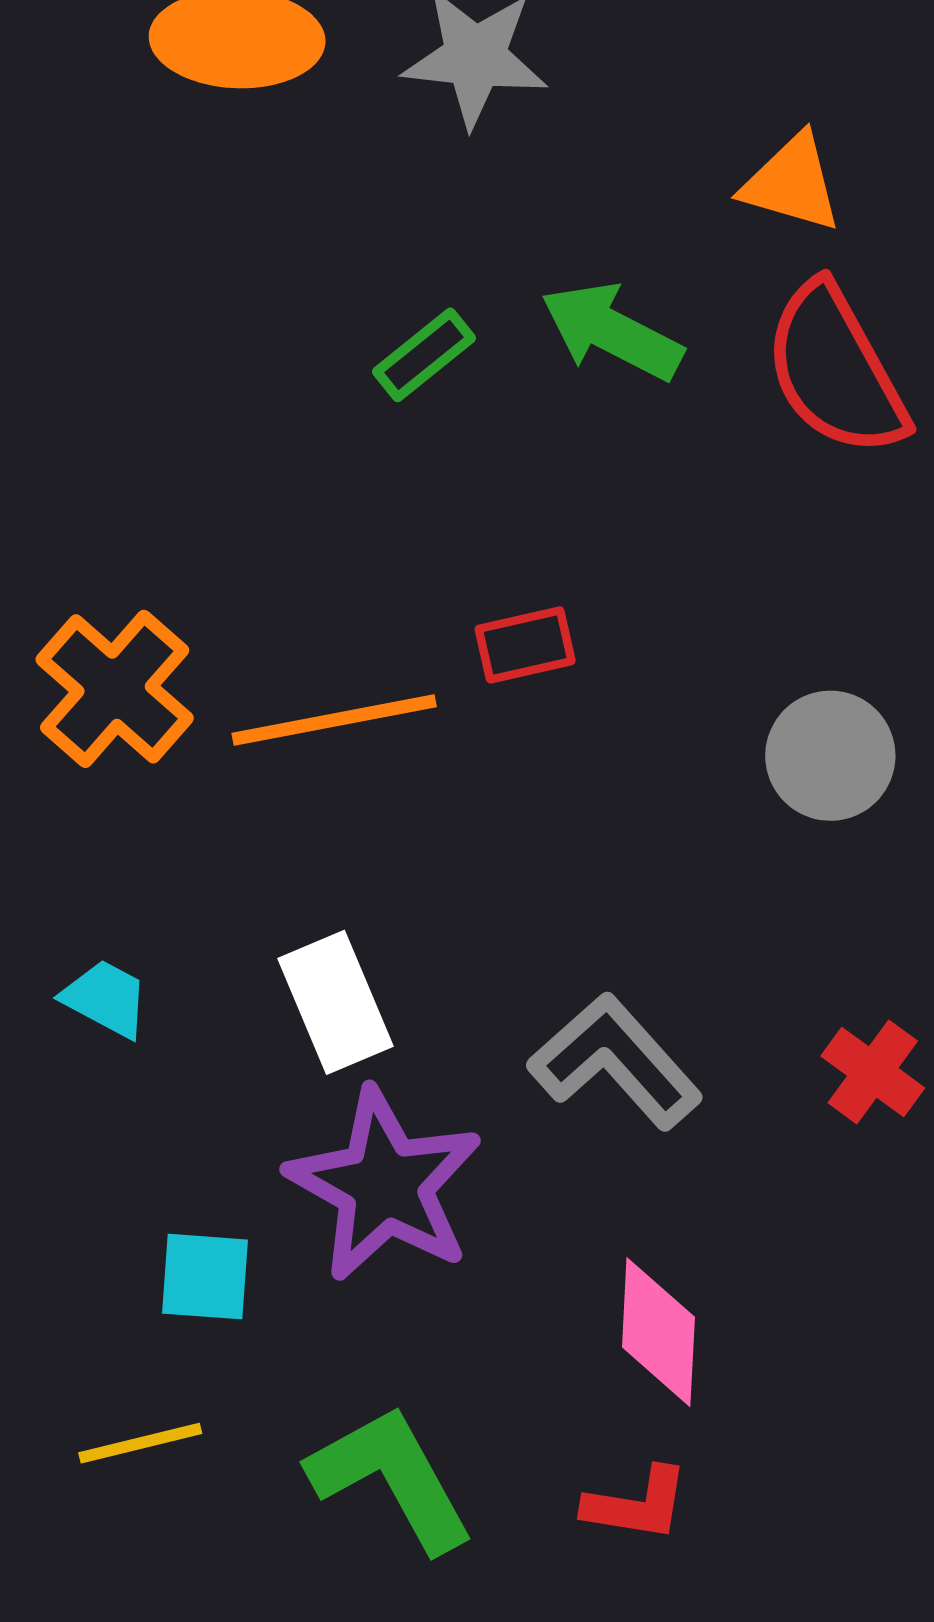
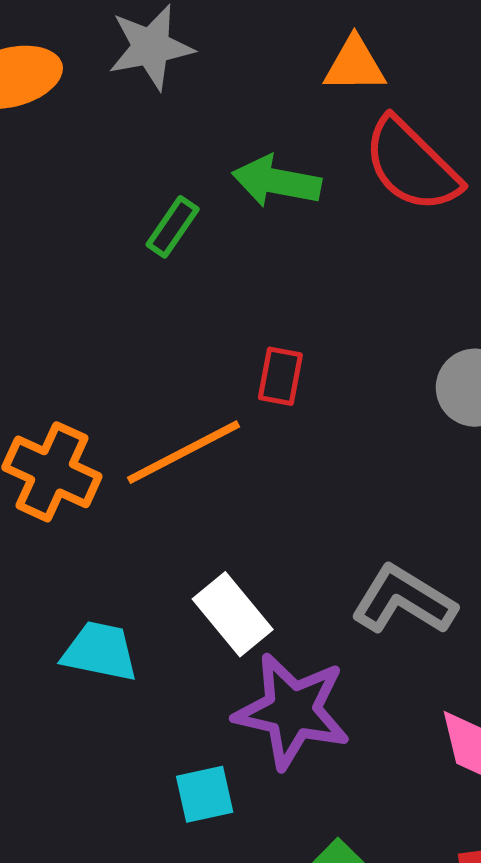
red rectangle: (525, 645) -> (280, 376), turned -50
cyan trapezoid: (106, 999) -> (100, 651), size x1.4

